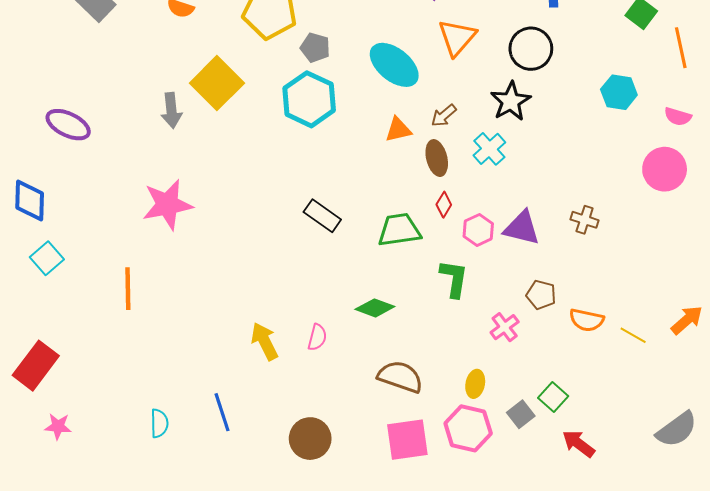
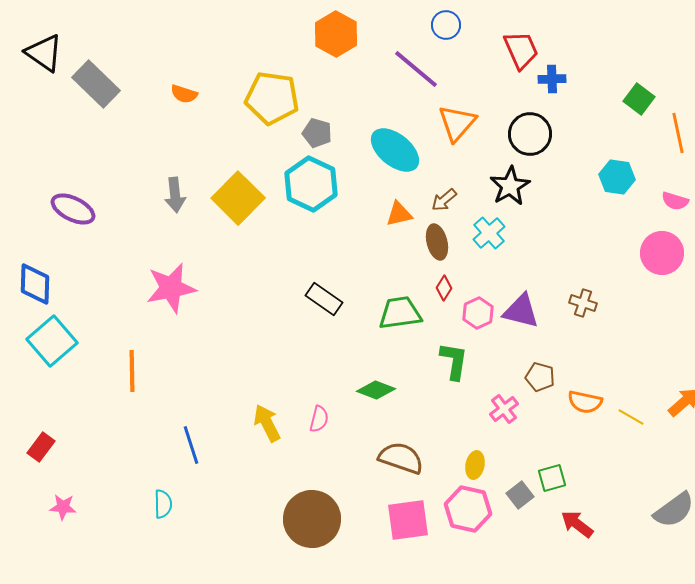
yellow square: (217, 83) -> (238, 198), moved
cyan square: (47, 258) -> (52, 341), size x1.5
red rectangle: (36, 366) -> (41, 447), size x0.6
green square: (553, 397) -> (552, 478), turned 32
blue line: (222, 412) -> (191, 445), moved
brown circle: (310, 439) -> (312, 519), size x1.4

